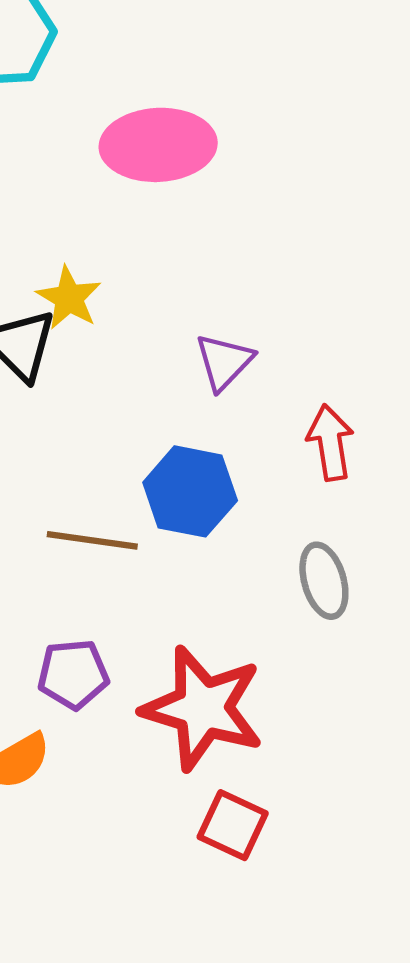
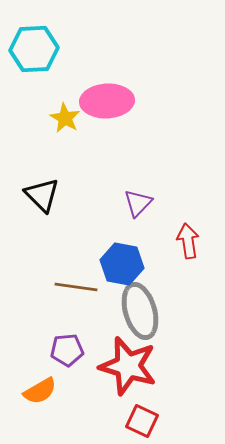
yellow star: (69, 298) -> (65, 118), moved
gray ellipse: (324, 581) -> (140, 311), moved, size x1.6

